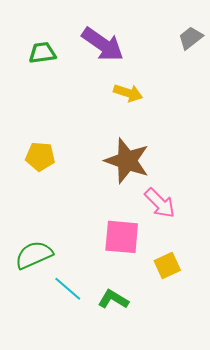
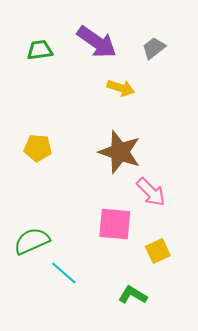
gray trapezoid: (191, 38) -> (154, 48), moved
green L-shape: (113, 299) -> (133, 295), moved

